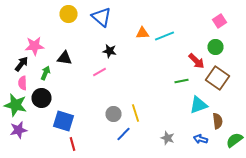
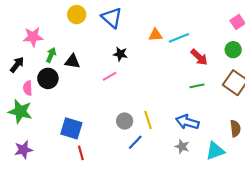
pink star: (34, 46) -> (33, 37), moved
red arrow: (196, 61) -> (199, 57), moved
black arrow: (22, 64) -> (17, 65), moved
green arrow: (46, 73) -> (51, 55), moved
black circle: (42, 98) -> (48, 78), moved
cyan triangle: (198, 105) -> (215, 151), moved
purple star: (18, 130) -> (23, 150), moved
blue arrow: (200, 139) -> (187, 122), moved, size x1.5

